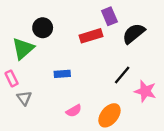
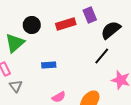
red rectangle: (91, 36) -> (66, 24), moved
black line: (122, 75) -> (102, 56), moved

